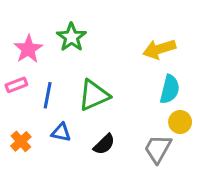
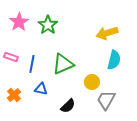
pink star: (28, 49) -> (19, 22), moved
pink rectangle: (16, 85) -> (11, 57), turned 40
yellow circle: (180, 122) -> (92, 82), moved
black semicircle: (104, 144) -> (68, 106), moved

